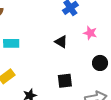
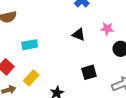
pink star: (90, 33) -> (107, 29), moved

